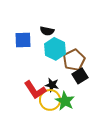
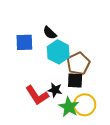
black semicircle: (47, 31) -> (50, 33), turned 32
black square: (80, 76) -> (75, 80), moved, turned 35
yellow circle: (50, 100) -> (85, 105), moved

